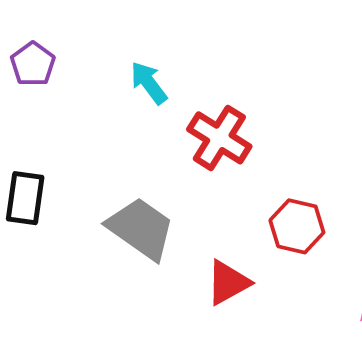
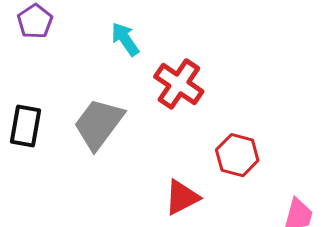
gray trapezoid: (141, 228) -> (99, 124), moved, turned -90

